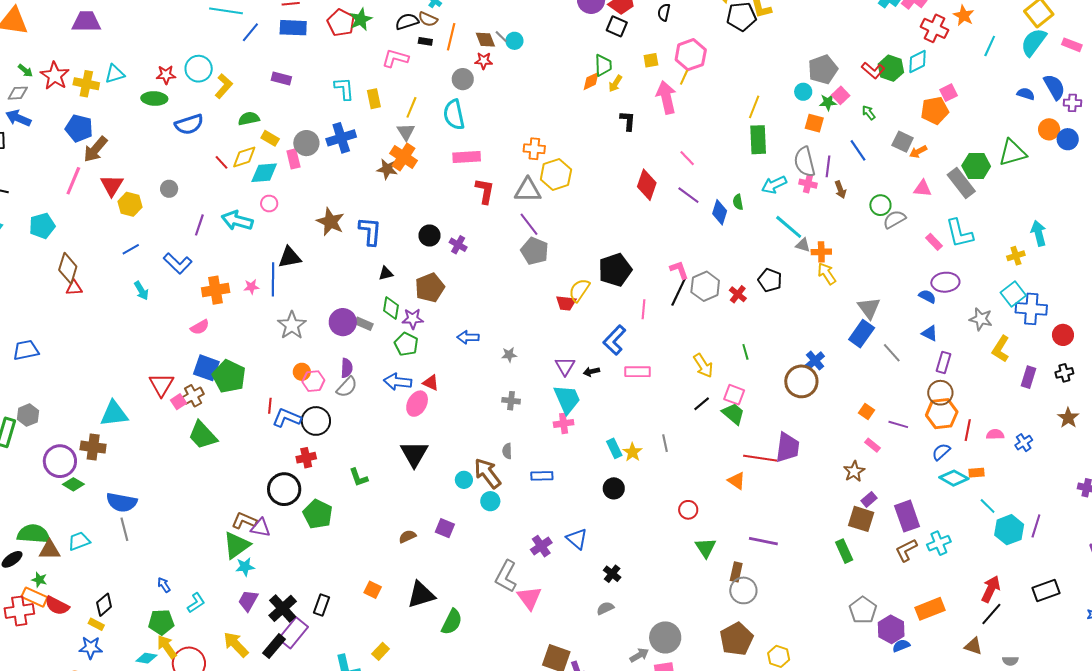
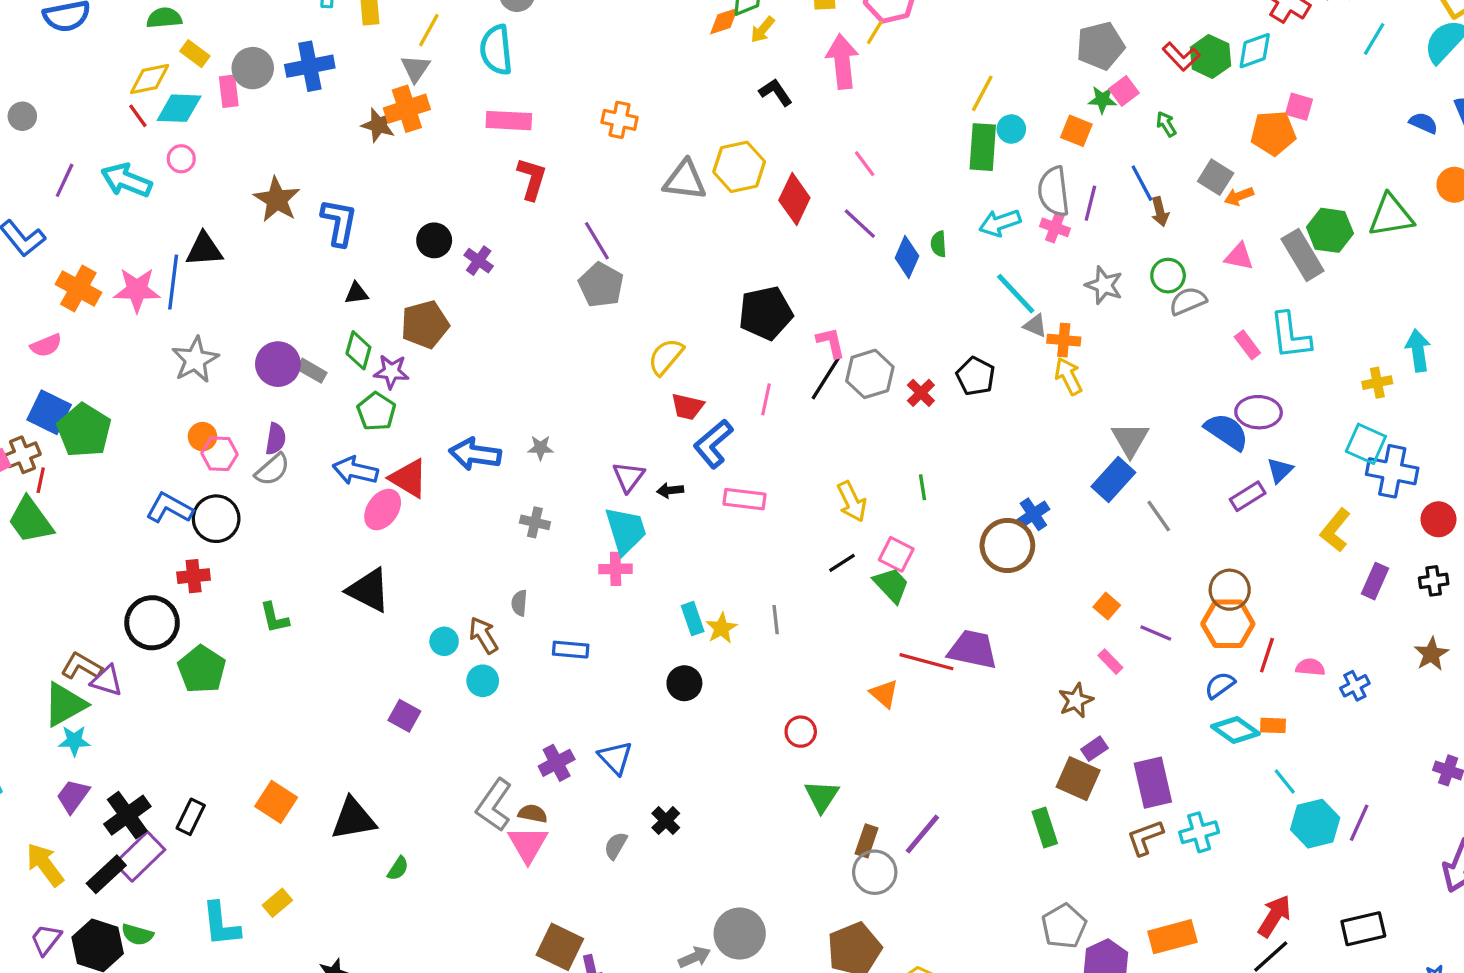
cyan circle: (803, 92) -> (1011, 129), moved
pink square: (949, 93) -> (1299, 107), turned 36
black L-shape: (628, 121) -> (776, 92), turned -45
orange cross: (404, 157) -> (407, 109), turned 32
red line: (222, 162) -> (138, 116), moved
yellow hexagon: (556, 174) -> (739, 167), moved
gray triangle: (528, 190) -> (685, 180), moved
brown arrow: (840, 190) -> (1160, 212), moved
black pentagon: (615, 270) -> (766, 313), moved
pink star: (251, 287) -> (137, 290), size x1.8
orange cross: (216, 290) -> (78, 288), turned 32
cyan square: (1013, 294) -> (1366, 444), turned -35
blue semicircle: (927, 296) -> (1227, 432), size x1.6
red trapezoid: (566, 303) -> (687, 407), moved
gray star: (981, 319) -> (1104, 285), moved
blue triangle: (930, 333) -> (1280, 470), moved, turned 42
blue arrow: (468, 337) -> (475, 454), moved, size x1.4
purple rectangle: (943, 362) -> (1248, 496), moved, turned 35
red triangle: (431, 383) -> (409, 478), size x1.5
red line: (270, 406) -> (41, 480), moved
purple trapezoid: (788, 447) -> (973, 649), turned -92
black triangle: (414, 454) -> (369, 590), turned -40
brown arrow: (488, 473) -> (483, 635), size x0.7
brown semicircle: (407, 536) -> (533, 814), moved, turned 30
purple line: (763, 541) -> (922, 834), moved, turned -68
orange square: (373, 590) -> (276, 802), size x1.4
gray semicircle: (605, 608) -> (616, 846), moved, turned -42
green semicircle: (452, 622) -> (398, 868), size x0.6

